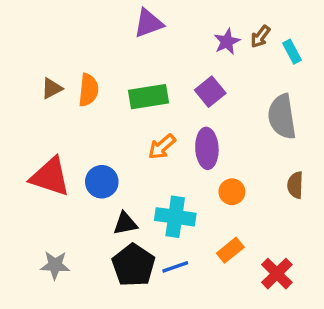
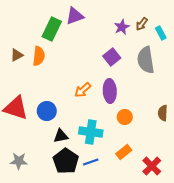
green rectangle: (149, 97) -> (52, 29), moved, turned -55
gray semicircle: (282, 117) -> (146, 60), moved

